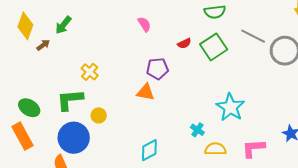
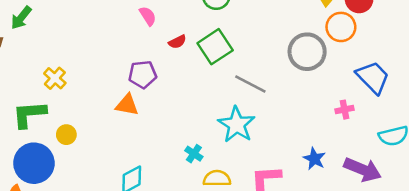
pink semicircle: (144, 24) -> (148, 16), moved
gray line: (253, 36) -> (250, 84), moved

